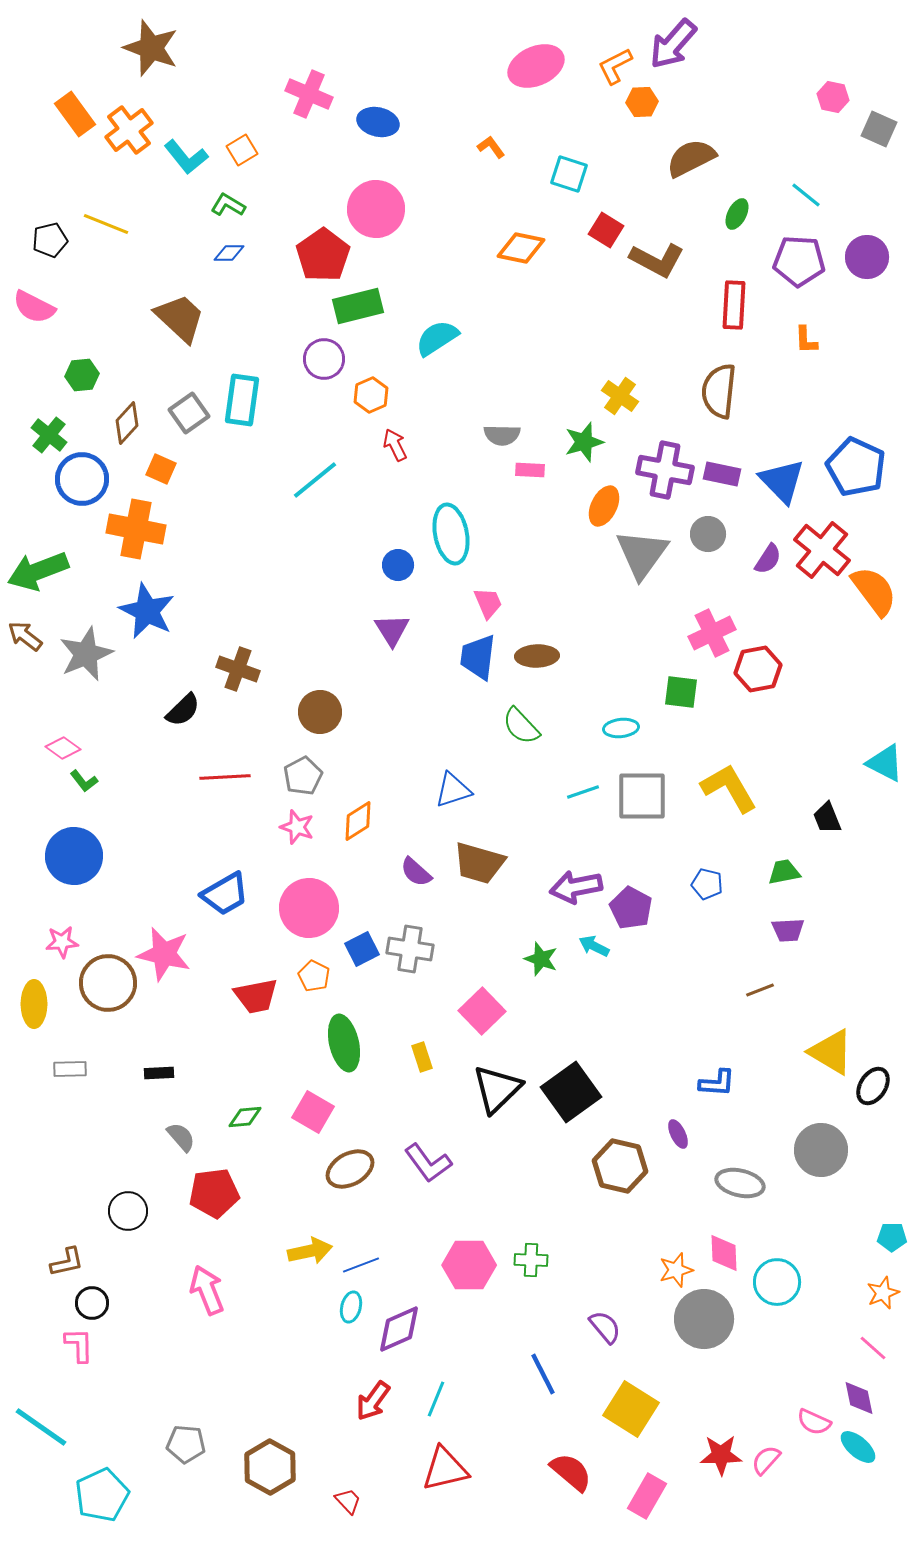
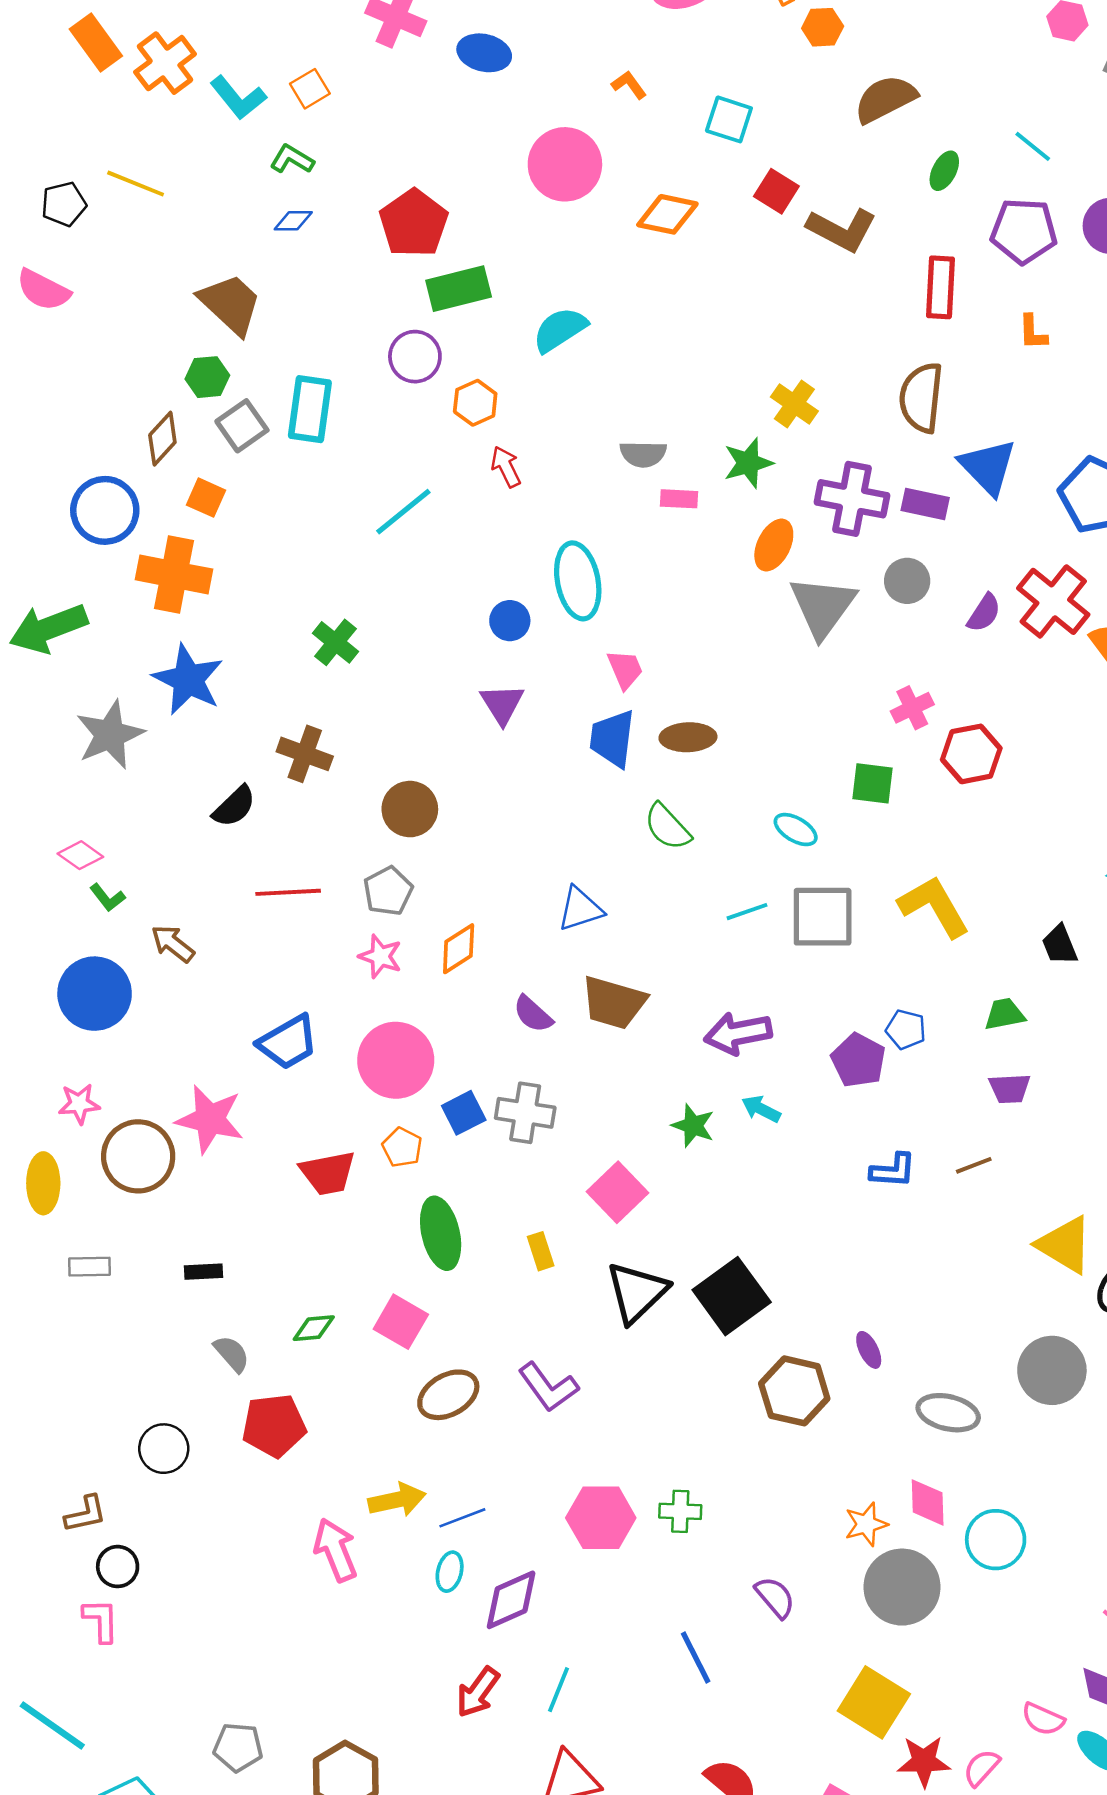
pink circle: (376, 209) -> (565, 164), moved
green hexagon: (82, 375) -> (207, 377), moved
green cross: (49, 435) -> (335, 642), moved
blue triangle: (782, 481) -> (988, 467), moved
pink cross: (712, 633) -> (912, 708), size x0.7
brown arrow: (25, 636) -> (173, 944), moved
cyan ellipse: (621, 728) -> (796, 830), turned 36
purple pentagon: (631, 908) -> (858, 1060), moved
blue L-shape: (717, 1083) -> (893, 1170), moved
pink arrow: (207, 1290) -> (335, 1550), moved
yellow square: (631, 1409) -> (874, 1702), moved

